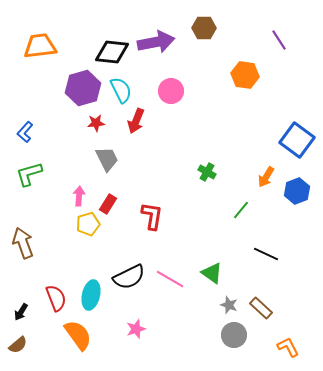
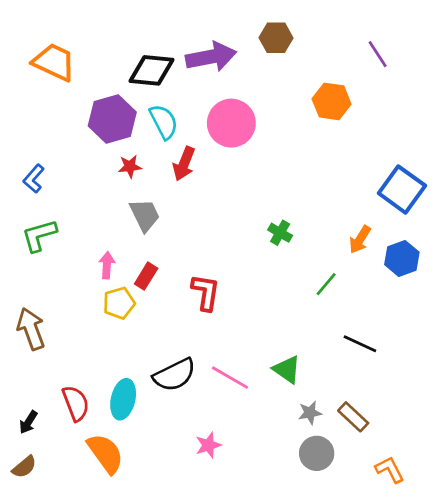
orange trapezoid: (40, 46) -> (54, 62), turned 32
pink circle: (171, 91) -> (231, 123), size x1.4
gray star: (229, 305) -> (310, 413), turned -30
pink star: (136, 329) -> (208, 445), moved

